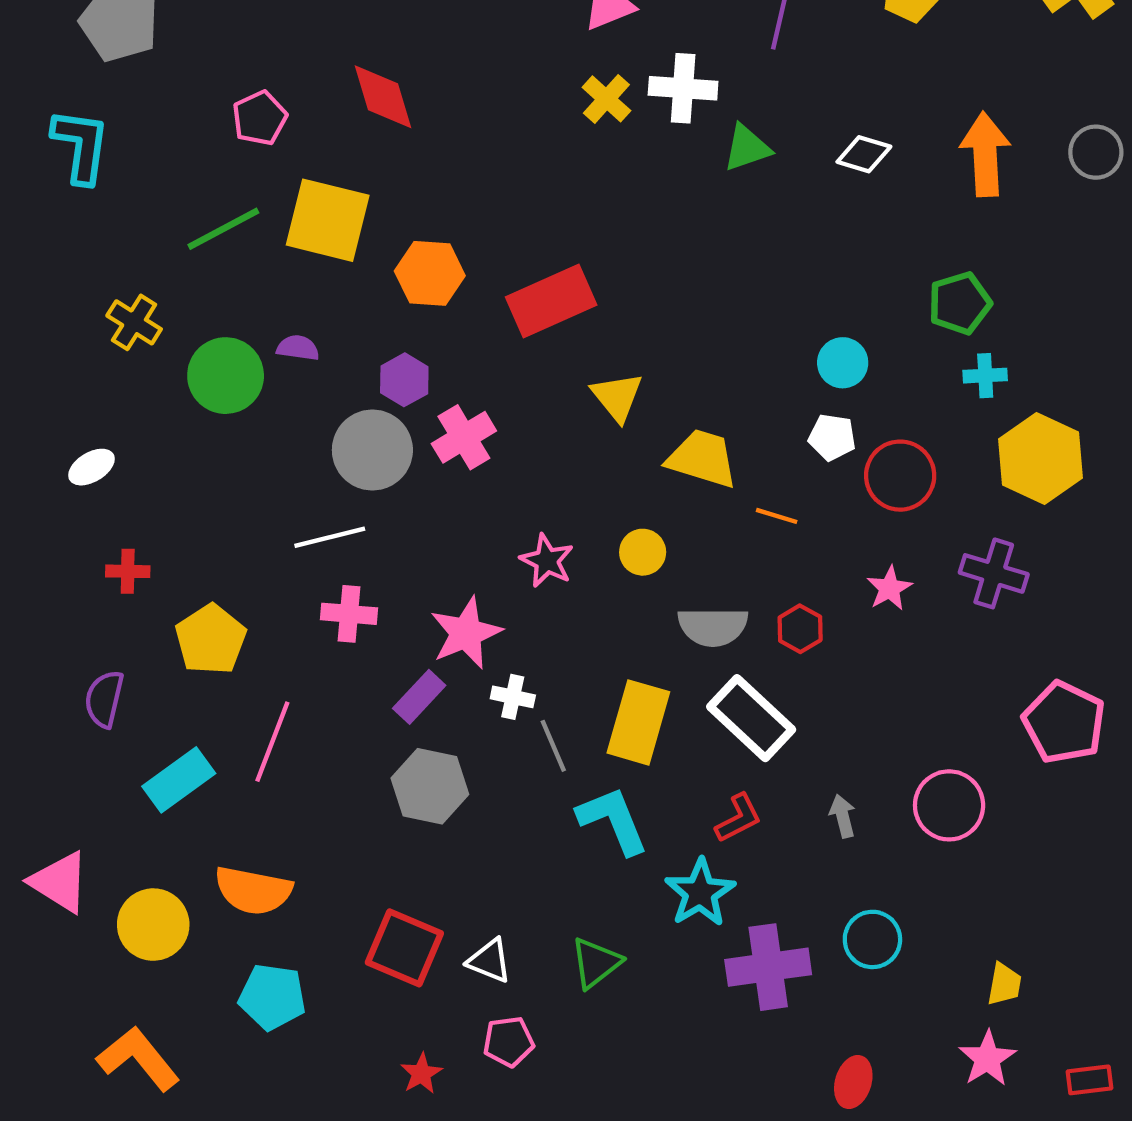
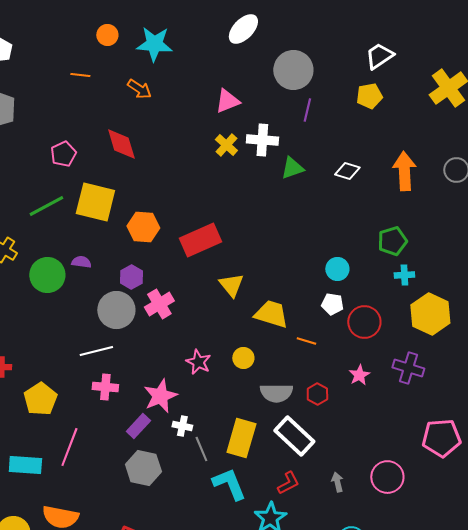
pink pentagon: (1064, 722) -> (441, 438), turned -30
cyan rectangle: (179, 780) -> (25, 465), turned 40

